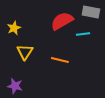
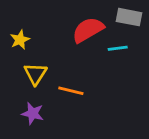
orange line: (60, 60) -> (71, 91), moved
purple star: (15, 86) -> (33, 113), moved

